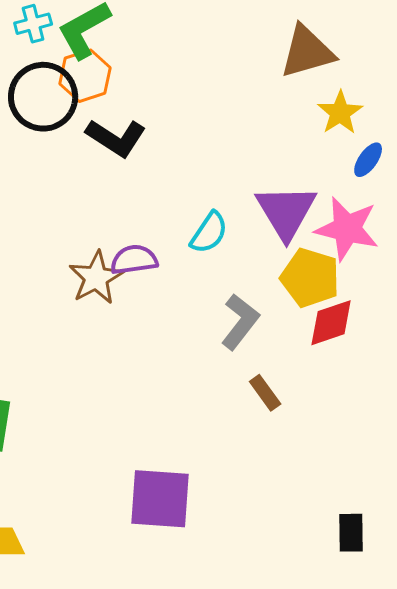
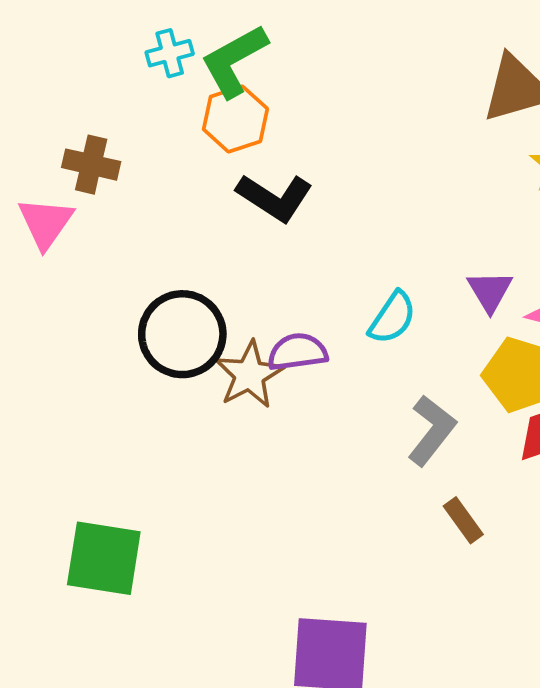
black circle: (43, 97) -> (182, 334), moved
purple triangle: (286, 212) -> (490, 291), size x0.6

